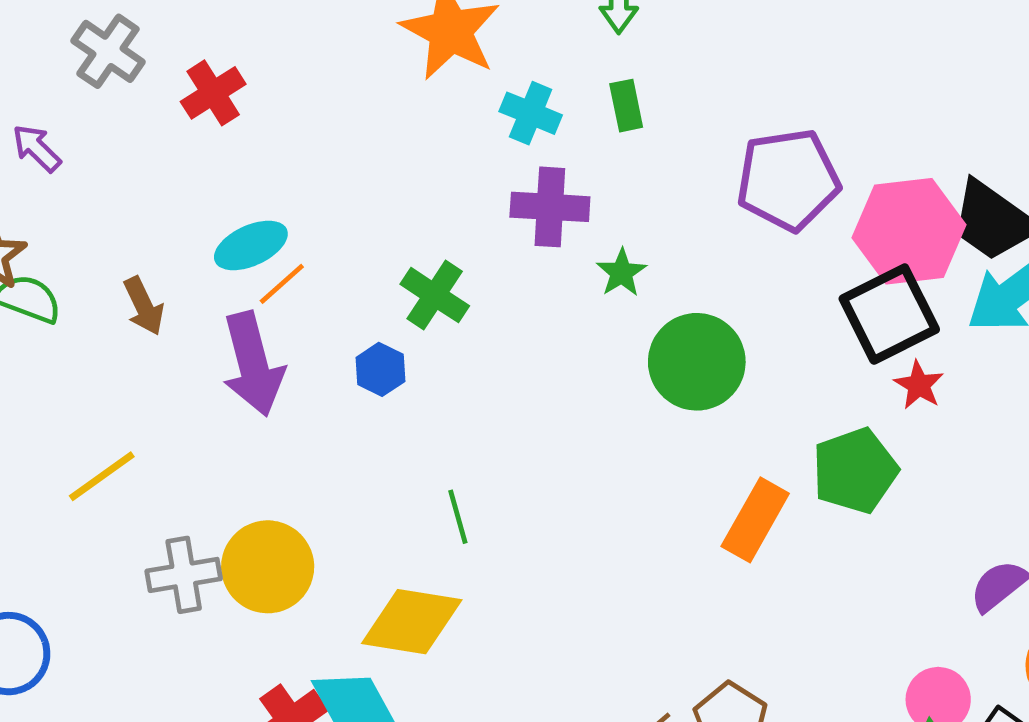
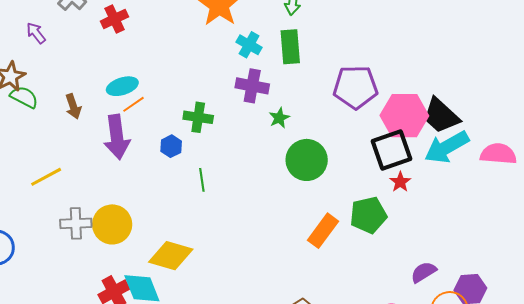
green rectangle: (626, 106) -> (290, 47), size x1.6
green cross: (435, 295) -> (198, 117), turned -32
green line: (458, 517) -> (202, 180), moved

